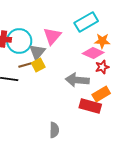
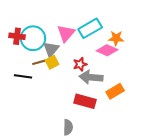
cyan rectangle: (86, 22) -> (90, 28), moved
red star: (102, 67) -> (80, 64), moved
red rectangle: (90, 106) -> (85, 101), moved

